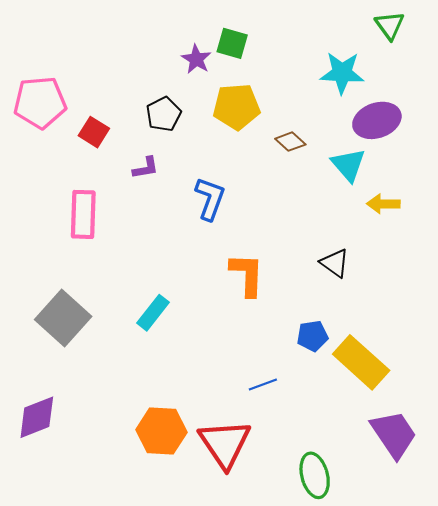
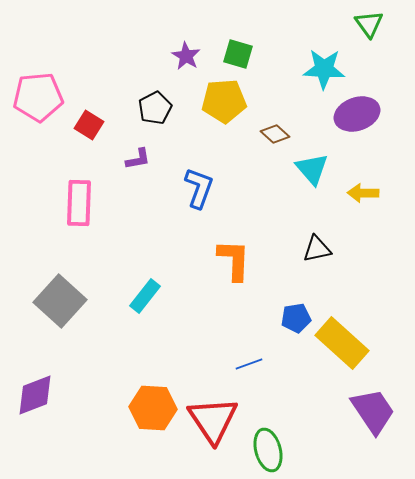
green square: (232, 43) -> (238, 54), moved
cyan triangle: (348, 165) -> (312, 169), moved
black triangle: (335, 263) -> (317, 249), turned -48
green ellipse: (315, 475) -> (268, 450), moved

